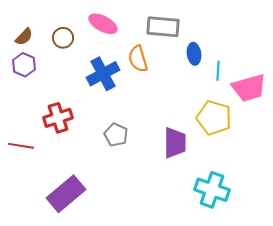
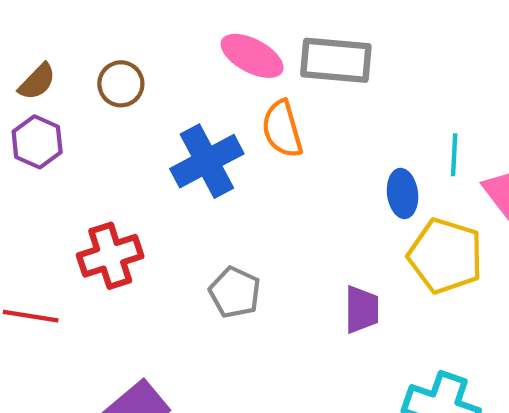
pink ellipse: (103, 24) -> (252, 56), moved
blue ellipse: (194, 54) -> (403, 193), moved
purple trapezoid: (175, 143) -> (362, 310), size x0.7

